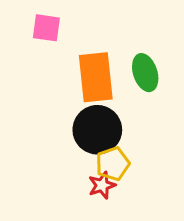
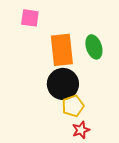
red star: (102, 185) -> (81, 130), moved

